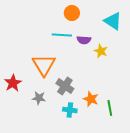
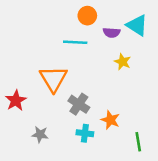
purple semicircle: (84, 40) -> (112, 33), moved
gray star: (39, 98) -> (40, 134), moved
green line: (110, 108) -> (138, 142), moved

